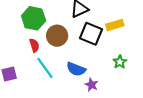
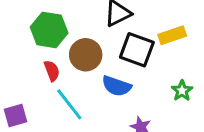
blue semicircle: (76, 69) -> (117, 86), moved

